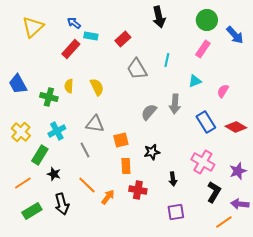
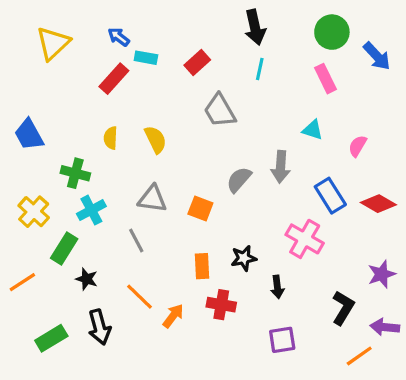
pink rectangle: (203, 49) -> (325, 79), turned -60
cyan line: (167, 60) -> (260, 69), moved
cyan triangle: (195, 81) -> (313, 130), turned 40
green cross: (49, 97) -> (75, 173), moved
orange square: (121, 140) -> (200, 208), moved, turned 35
black star: (152, 152) -> (244, 258), moved
pink cross: (203, 162) -> (305, 239), moved
orange line: (23, 183) -> (22, 282), moved

